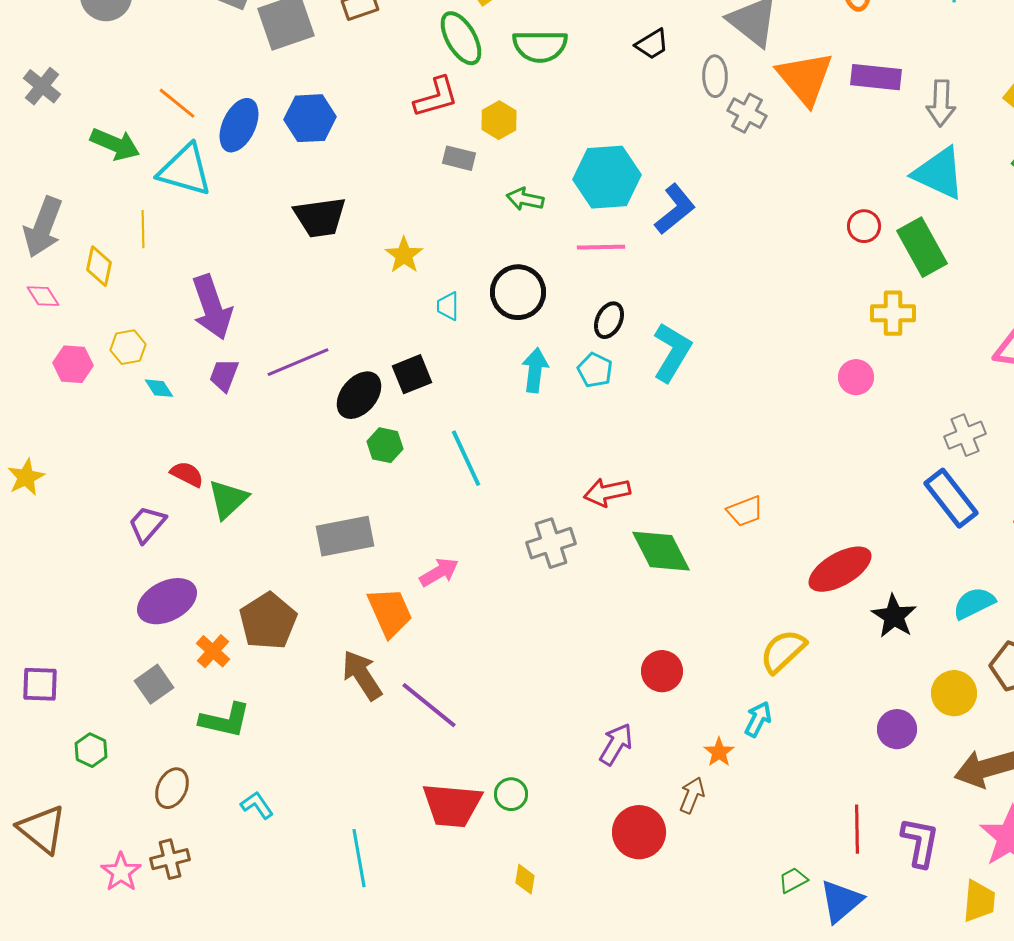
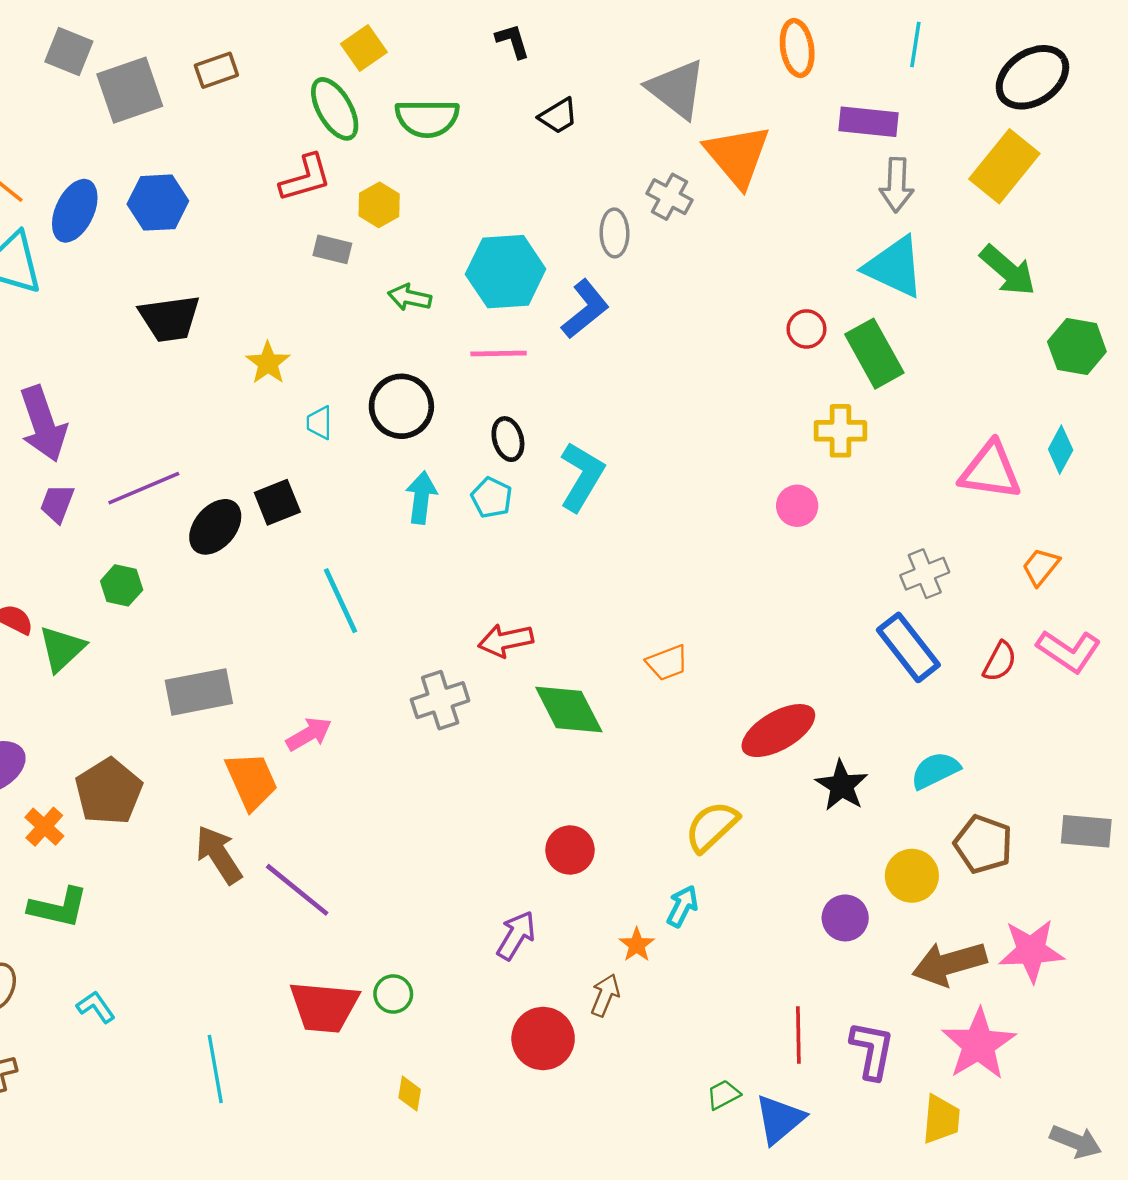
gray ellipse: (715, 76) -> (614, 233), moved
purple rectangle: (876, 77) -> (869, 122), moved
black ellipse: (609, 320) -> (508, 439), turned -42
green hexagon: (385, 445) -> (122, 585), moved

